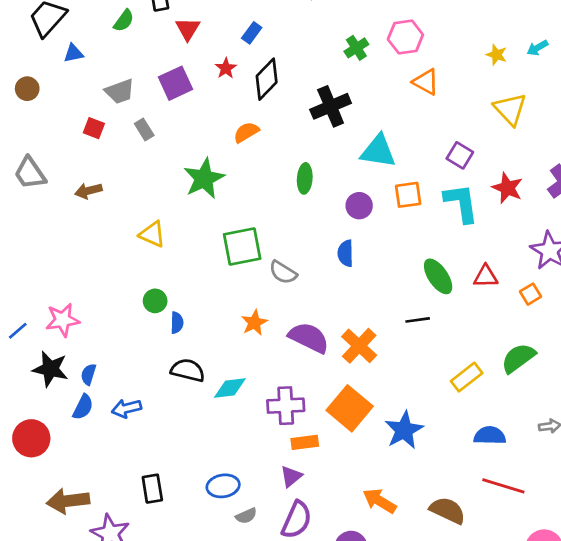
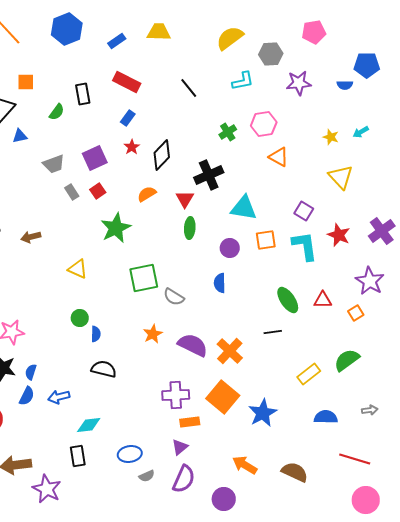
red triangle: (188, 29) -> (185, 199), moved
blue rectangle: (252, 33) -> (128, 118), moved
red square: (94, 128) -> (98, 191), moved, turned 35
cyan diamond: (230, 388) -> (89, 425), moved
red line: (503, 486) -> (355, 459), moved

